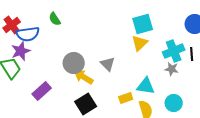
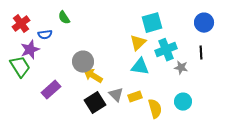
blue semicircle: (28, 34) -> (45, 35), moved, size x0.6
yellow triangle: (140, 43) -> (138, 43), moved
cyan cross: (174, 51) -> (166, 50), moved
gray triangle: (108, 64) -> (116, 95), moved
cyan triangle: (146, 86) -> (140, 67), moved

